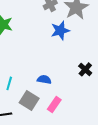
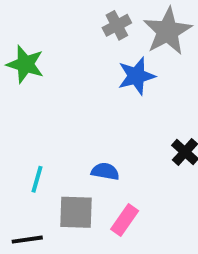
gray square: (29, 100) -> (76, 212), turned -30

